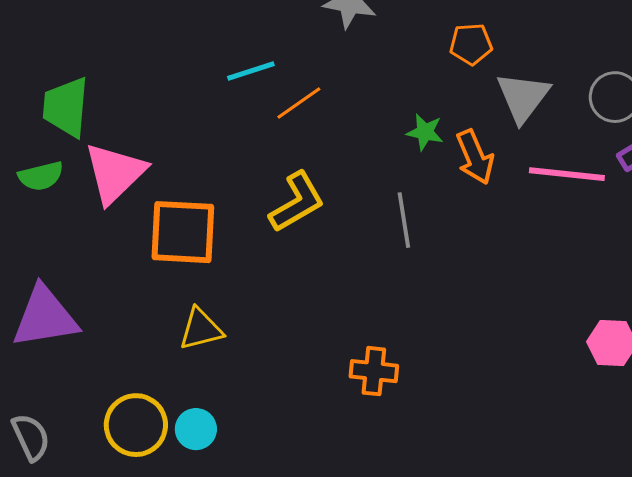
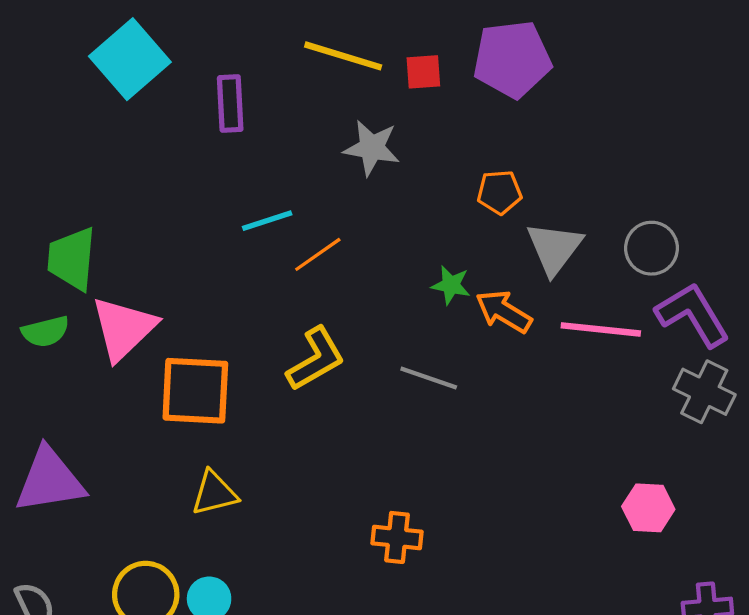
orange arrow: (475, 157) -> (504, 311), turned 144
gray line: (404, 220) -> (429, 378), turned -62

